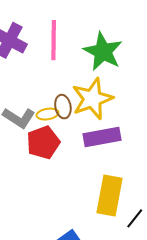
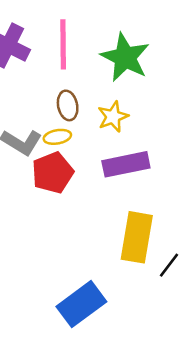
yellow star: (92, 99) -> (113, 117), size x0.6
brown ellipse: (63, 107) -> (68, 105), moved

